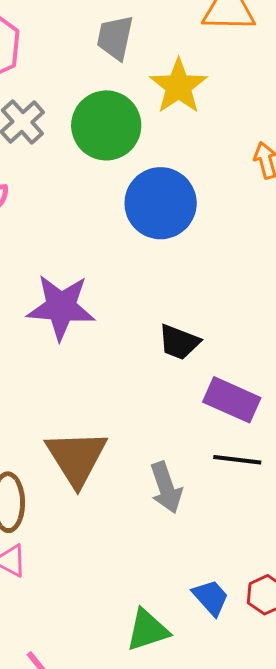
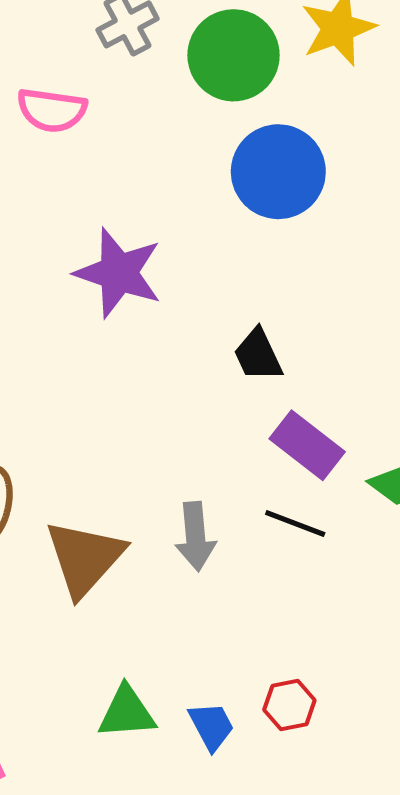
black trapezoid: (179, 342) -> (258, 355), turned 30
brown triangle: (76, 458) -> (85, 558), moved
blue trapezoid: (211, 597) -> (212, 726), moved

